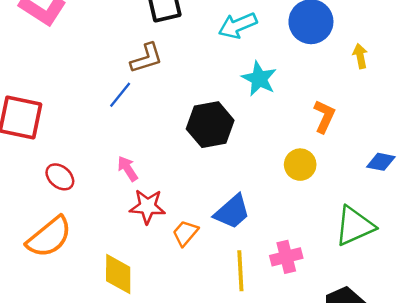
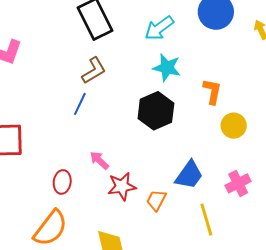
cyan star: (259, 79) -> (167, 68), moved
orange L-shape: (324, 116) -> (212, 91), moved
red ellipse: (60, 177) -> (62, 182), moved, turned 70
pink cross: (286, 257) -> (238, 183), moved

